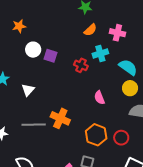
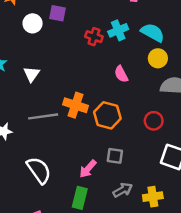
cyan cross: (100, 53) -> (118, 30), moved
purple square: (50, 56) -> (57, 13), moved
orange hexagon: (96, 135) -> (107, 115), moved

